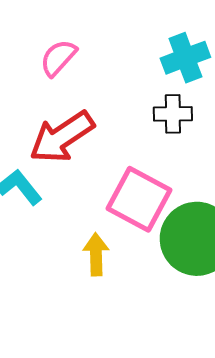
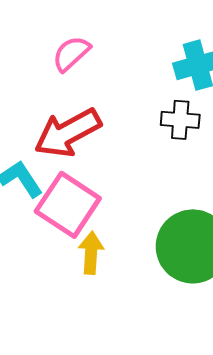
pink square: (139, 199) -> (68, 205), moved

